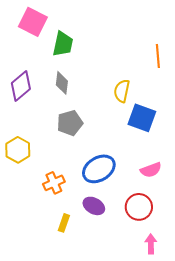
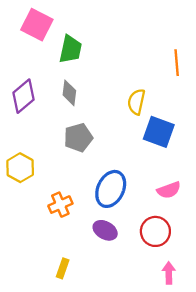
blue ellipse: (99, 169) -> (111, 189), turned -32
yellow rectangle: (64, 223) -> (63, 268), moved

